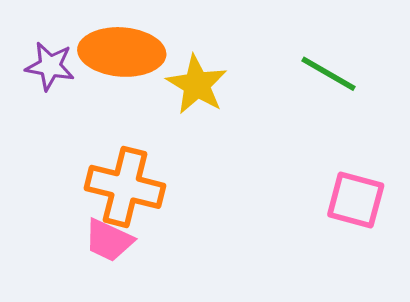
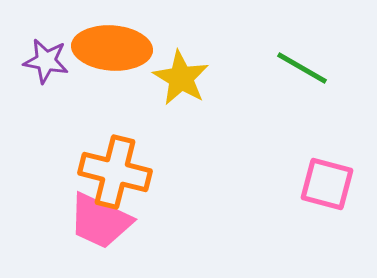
pink trapezoid: (109, 240) -> (100, 221), size x1.4

